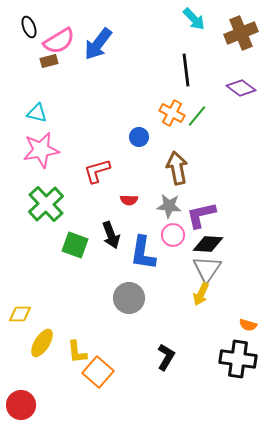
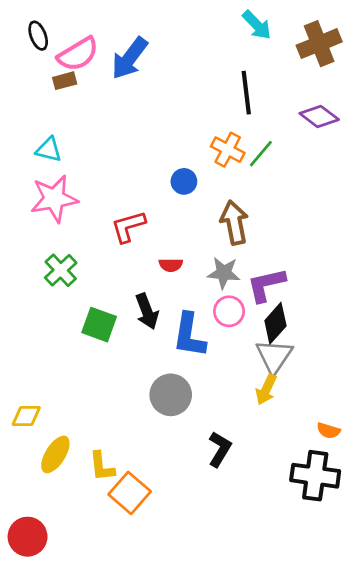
green cross: (46, 204) -> (61, 270), size x0.7
black diamond: (208, 244) -> (275, 323), turned -52
black L-shape: (166, 357) -> (220, 449), moved

